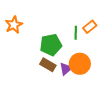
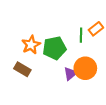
orange star: (14, 25) -> (31, 45), moved
brown rectangle: (48, 65) -> (22, 69), moved

